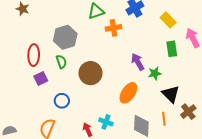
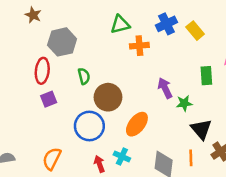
yellow rectangle: (168, 20) -> (195, 31), moved
gray hexagon: (65, 37) -> (62, 42), moved
green semicircle: (61, 62) -> (84, 76), moved
orange ellipse: (128, 93) -> (137, 124), moved
blue circle: (62, 101) -> (89, 126), moved, size x1.6

